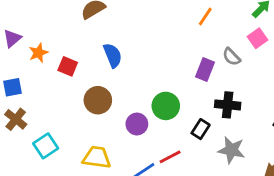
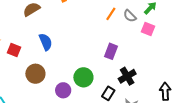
pink square: (258, 38) -> (148, 29), turned -32
gray semicircle: (231, 57) -> (130, 16), moved
black cross: (228, 105) -> (127, 76), turned -36

